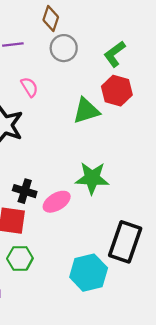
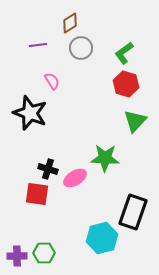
brown diamond: (51, 19) -> (70, 23), turned 40
green triangle: (86, 111) -> (135, 121), moved, turned -30
green hexagon: (20, 258) -> (44, 253), moved

